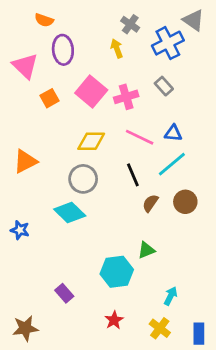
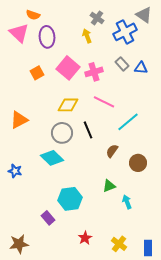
pink triangle: (25, 66) -> (19, 33), moved
blue triangle: (173, 133) -> (141, 68), moved
black line: (133, 175) -> (88, 130), moved
brown circle: (185, 202) -> (138, 163), moved
cyan hexagon: (117, 272) -> (70, 199), moved
cyan arrow: (171, 296) -> (127, 202), moved, turned -48

